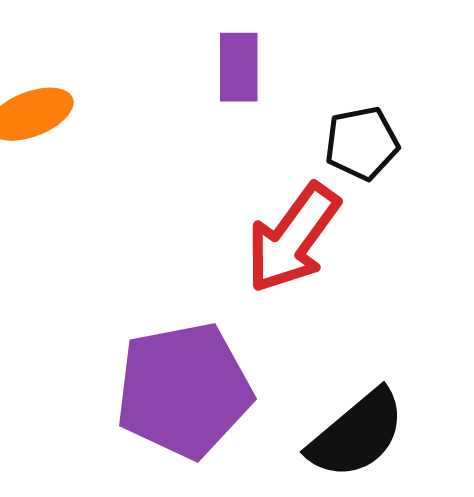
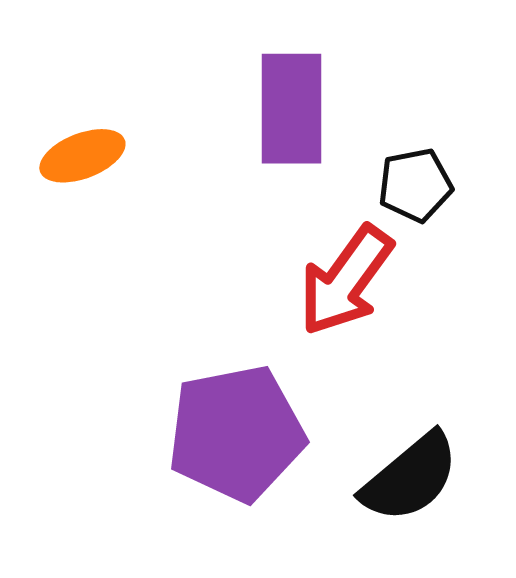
purple rectangle: (239, 67) -> (292, 109), size x1.6

